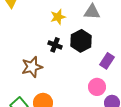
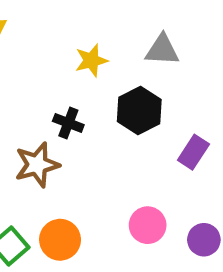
black cross: (55, 45) -> (68, 123), moved
pink circle: (97, 87) -> (148, 225), moved

